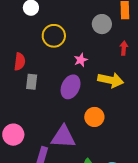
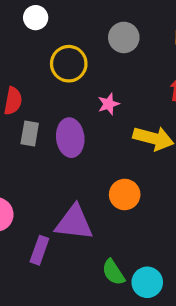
gray circle: (102, 24) -> (124, 37), moved
purple ellipse: (71, 87) -> (70, 138), moved, turned -35

